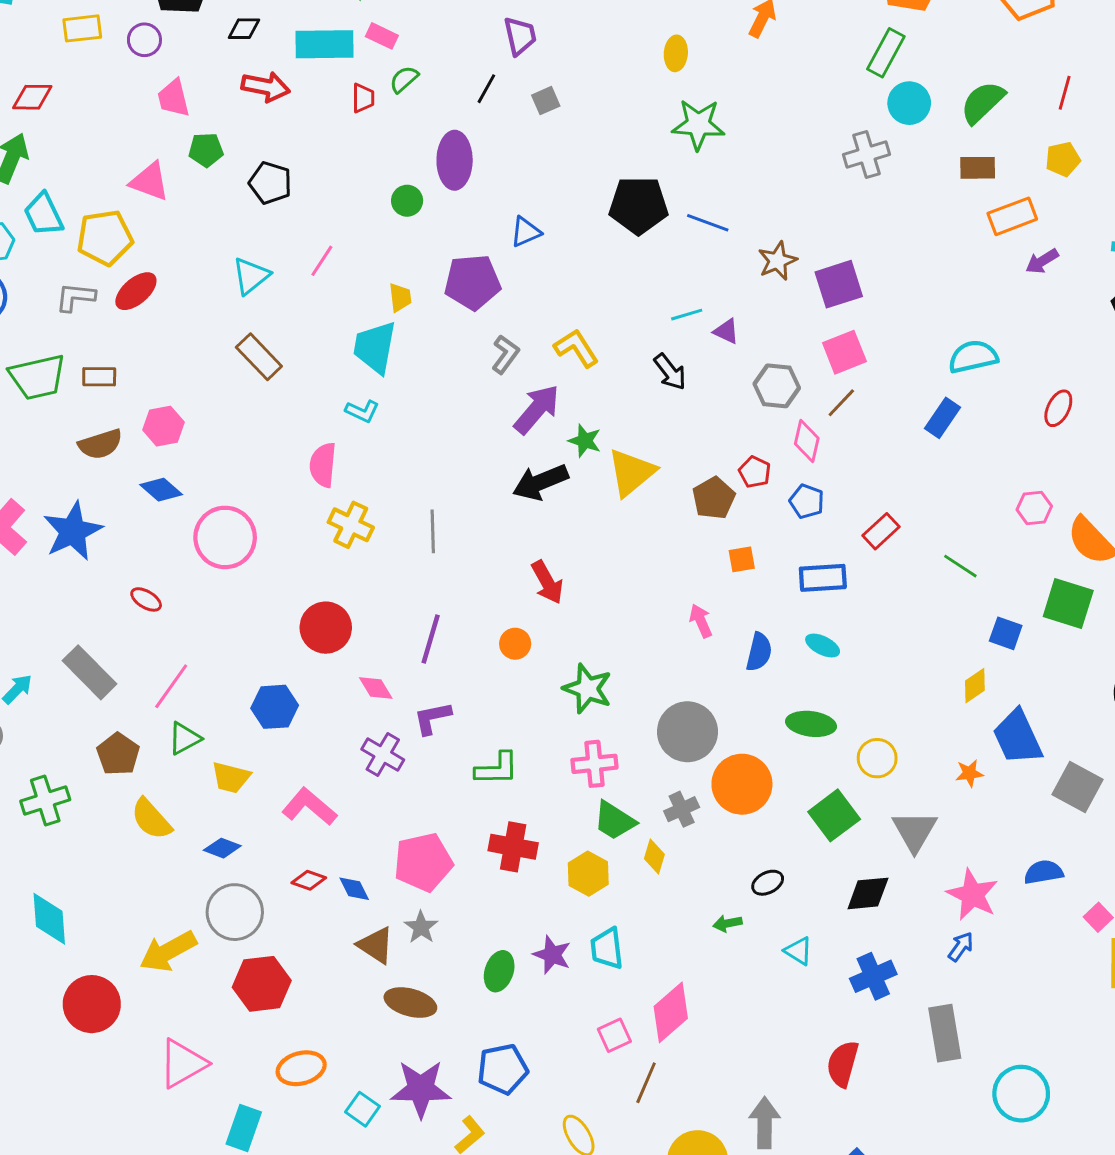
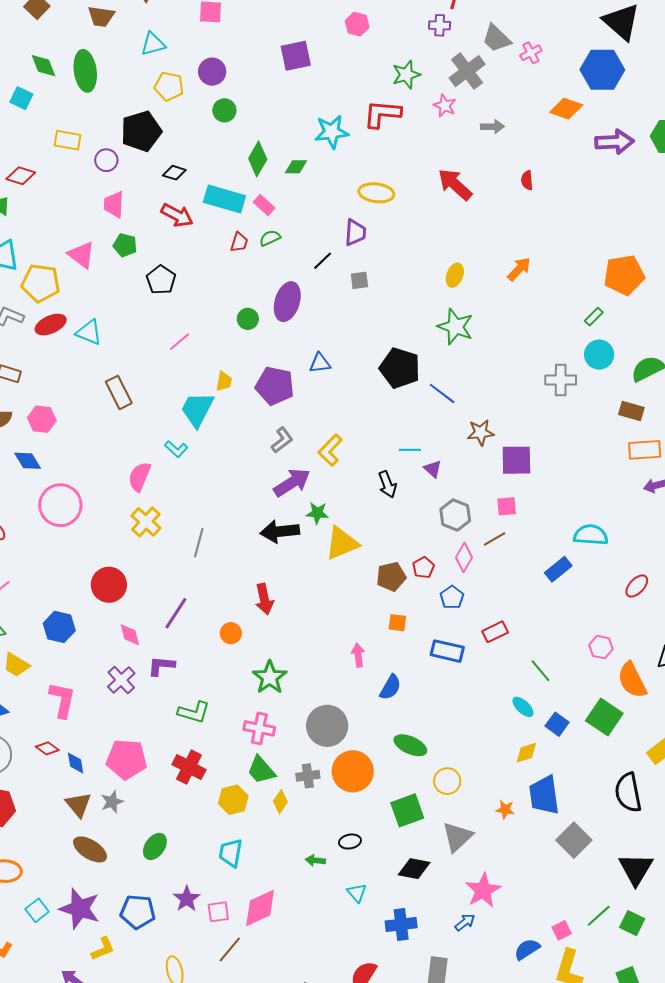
green rectangle: (886, 53) -> (594, 317), size x0.6
cyan triangle: (251, 276) -> (89, 332), moved, turned 44
yellow L-shape: (576, 348) -> (330, 450), turned -120
pink square: (844, 352) -> (507, 506), size x0.7
green star: (585, 441) -> (317, 513), turned -30
cyan ellipse: (823, 645) -> (523, 707), moved
pink L-shape: (309, 807) -> (62, 700), turned 45
blue semicircle: (1044, 872) -> (527, 949), moved, turned -40
purple star: (552, 955) -> (187, 899), moved

